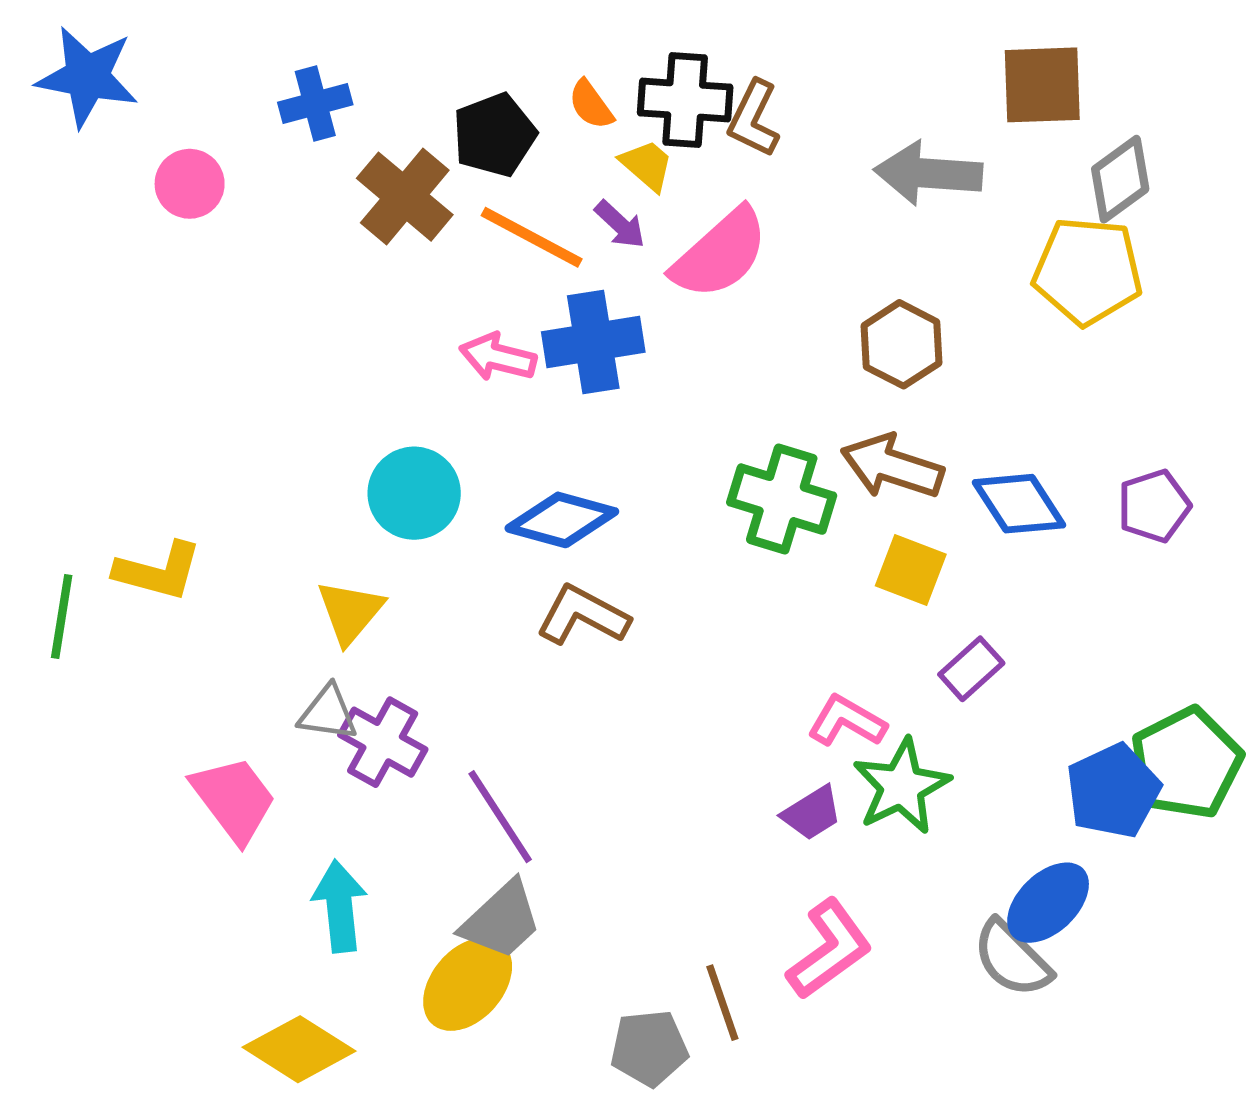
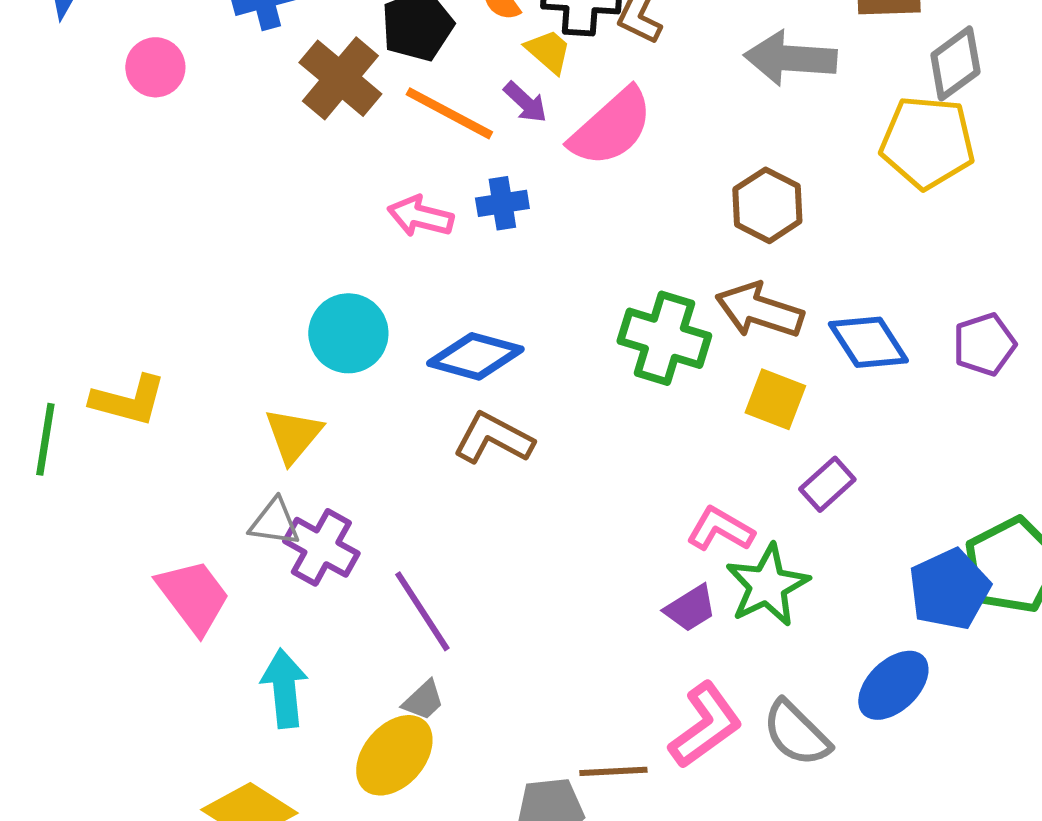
blue cross: (593, 342) -> (502, 203), size x0.6
gray trapezoid: (501, 920) -> (423, 700), size x0.6
gray semicircle: (1012, 958) -> (796, 733), moved
brown line: (722, 1003) -> (613, 771), turned -74

